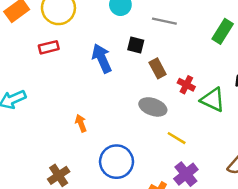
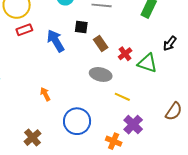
red rectangle: (49, 47) -> (24, 30), moved
red cross: (186, 85) -> (125, 54), turned 32

